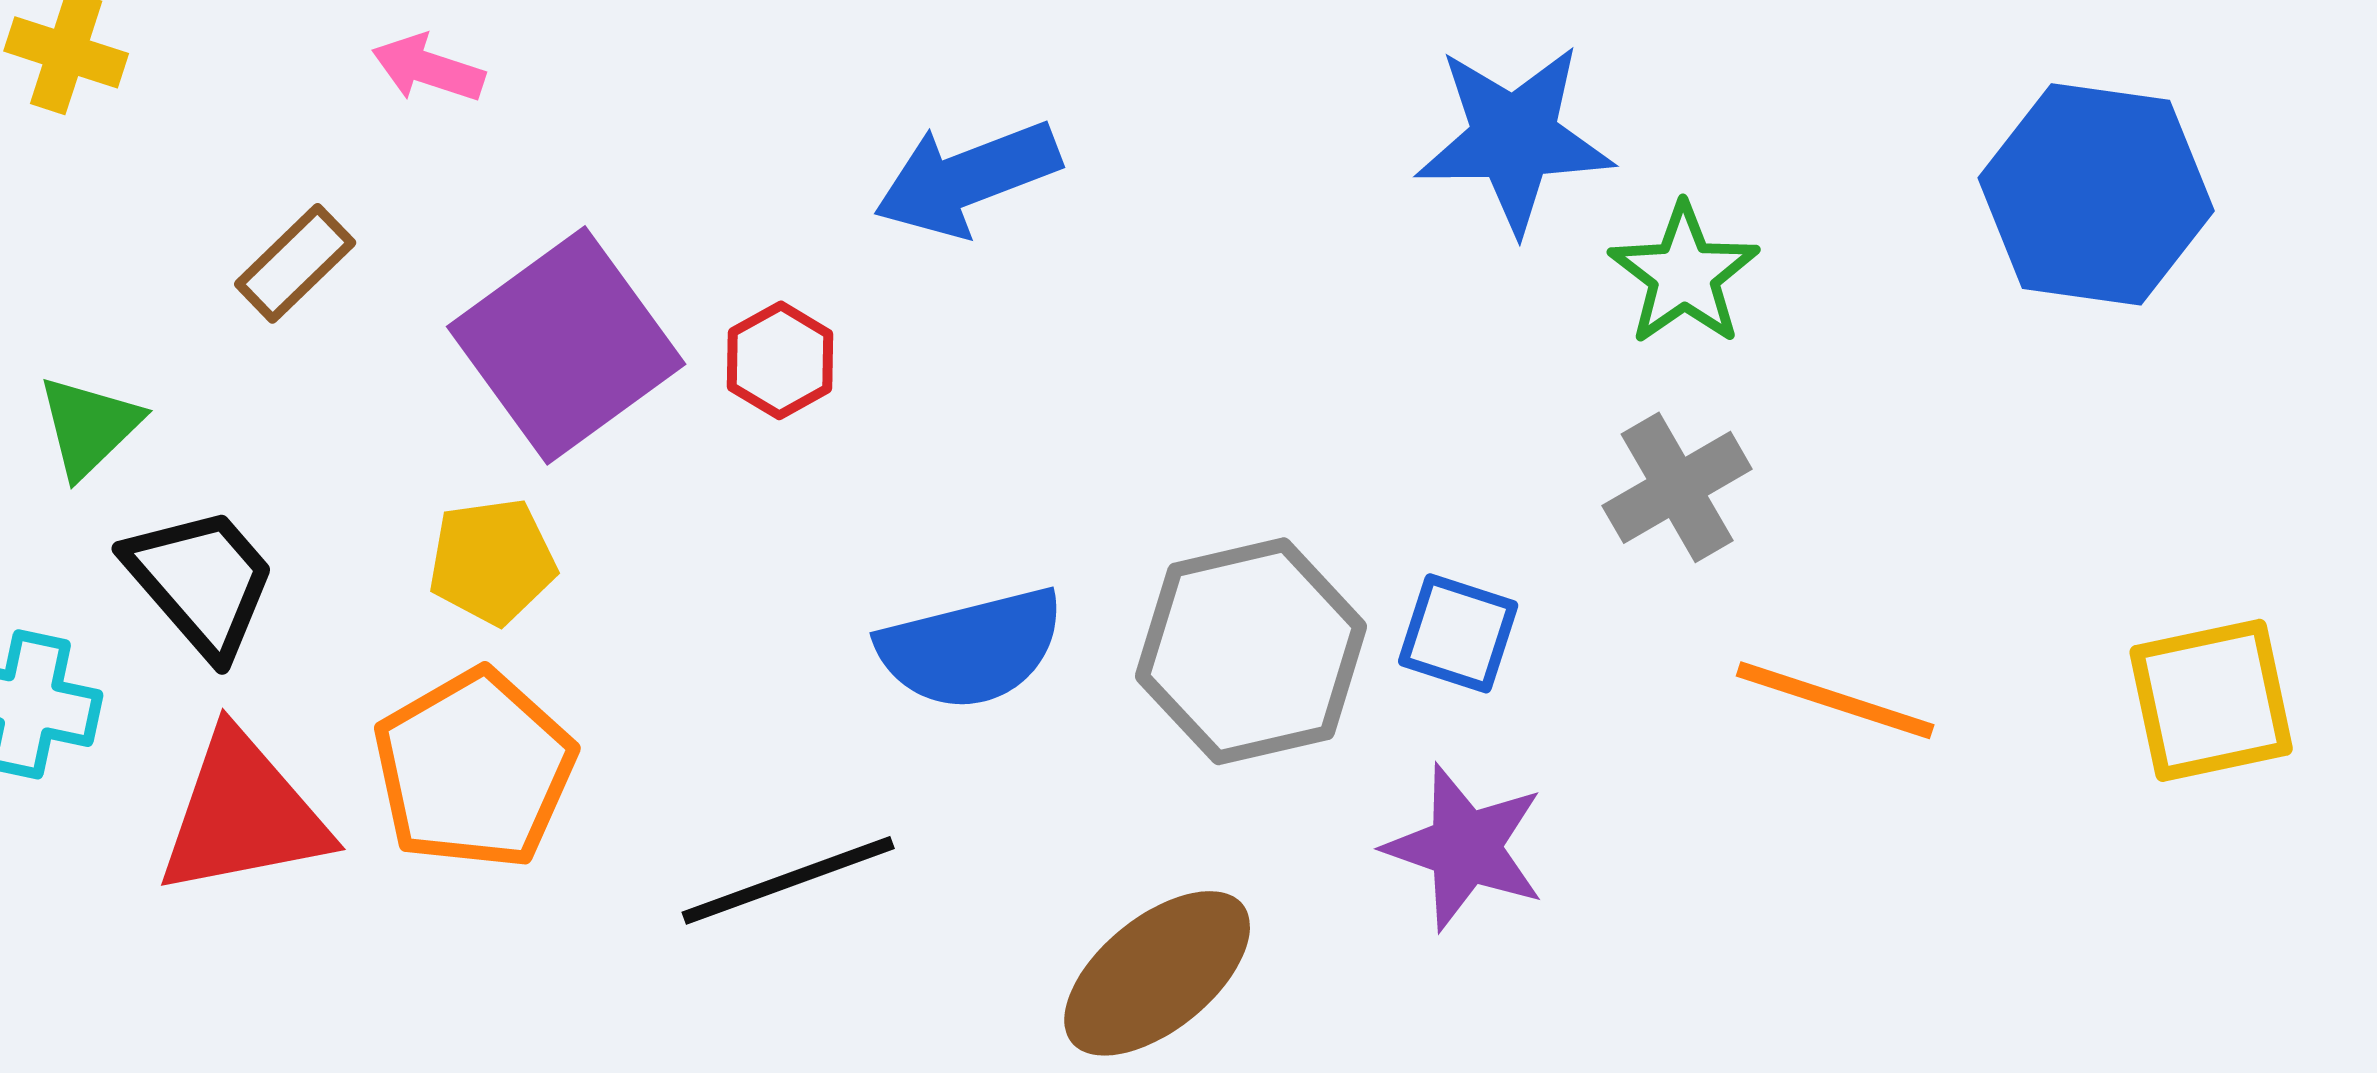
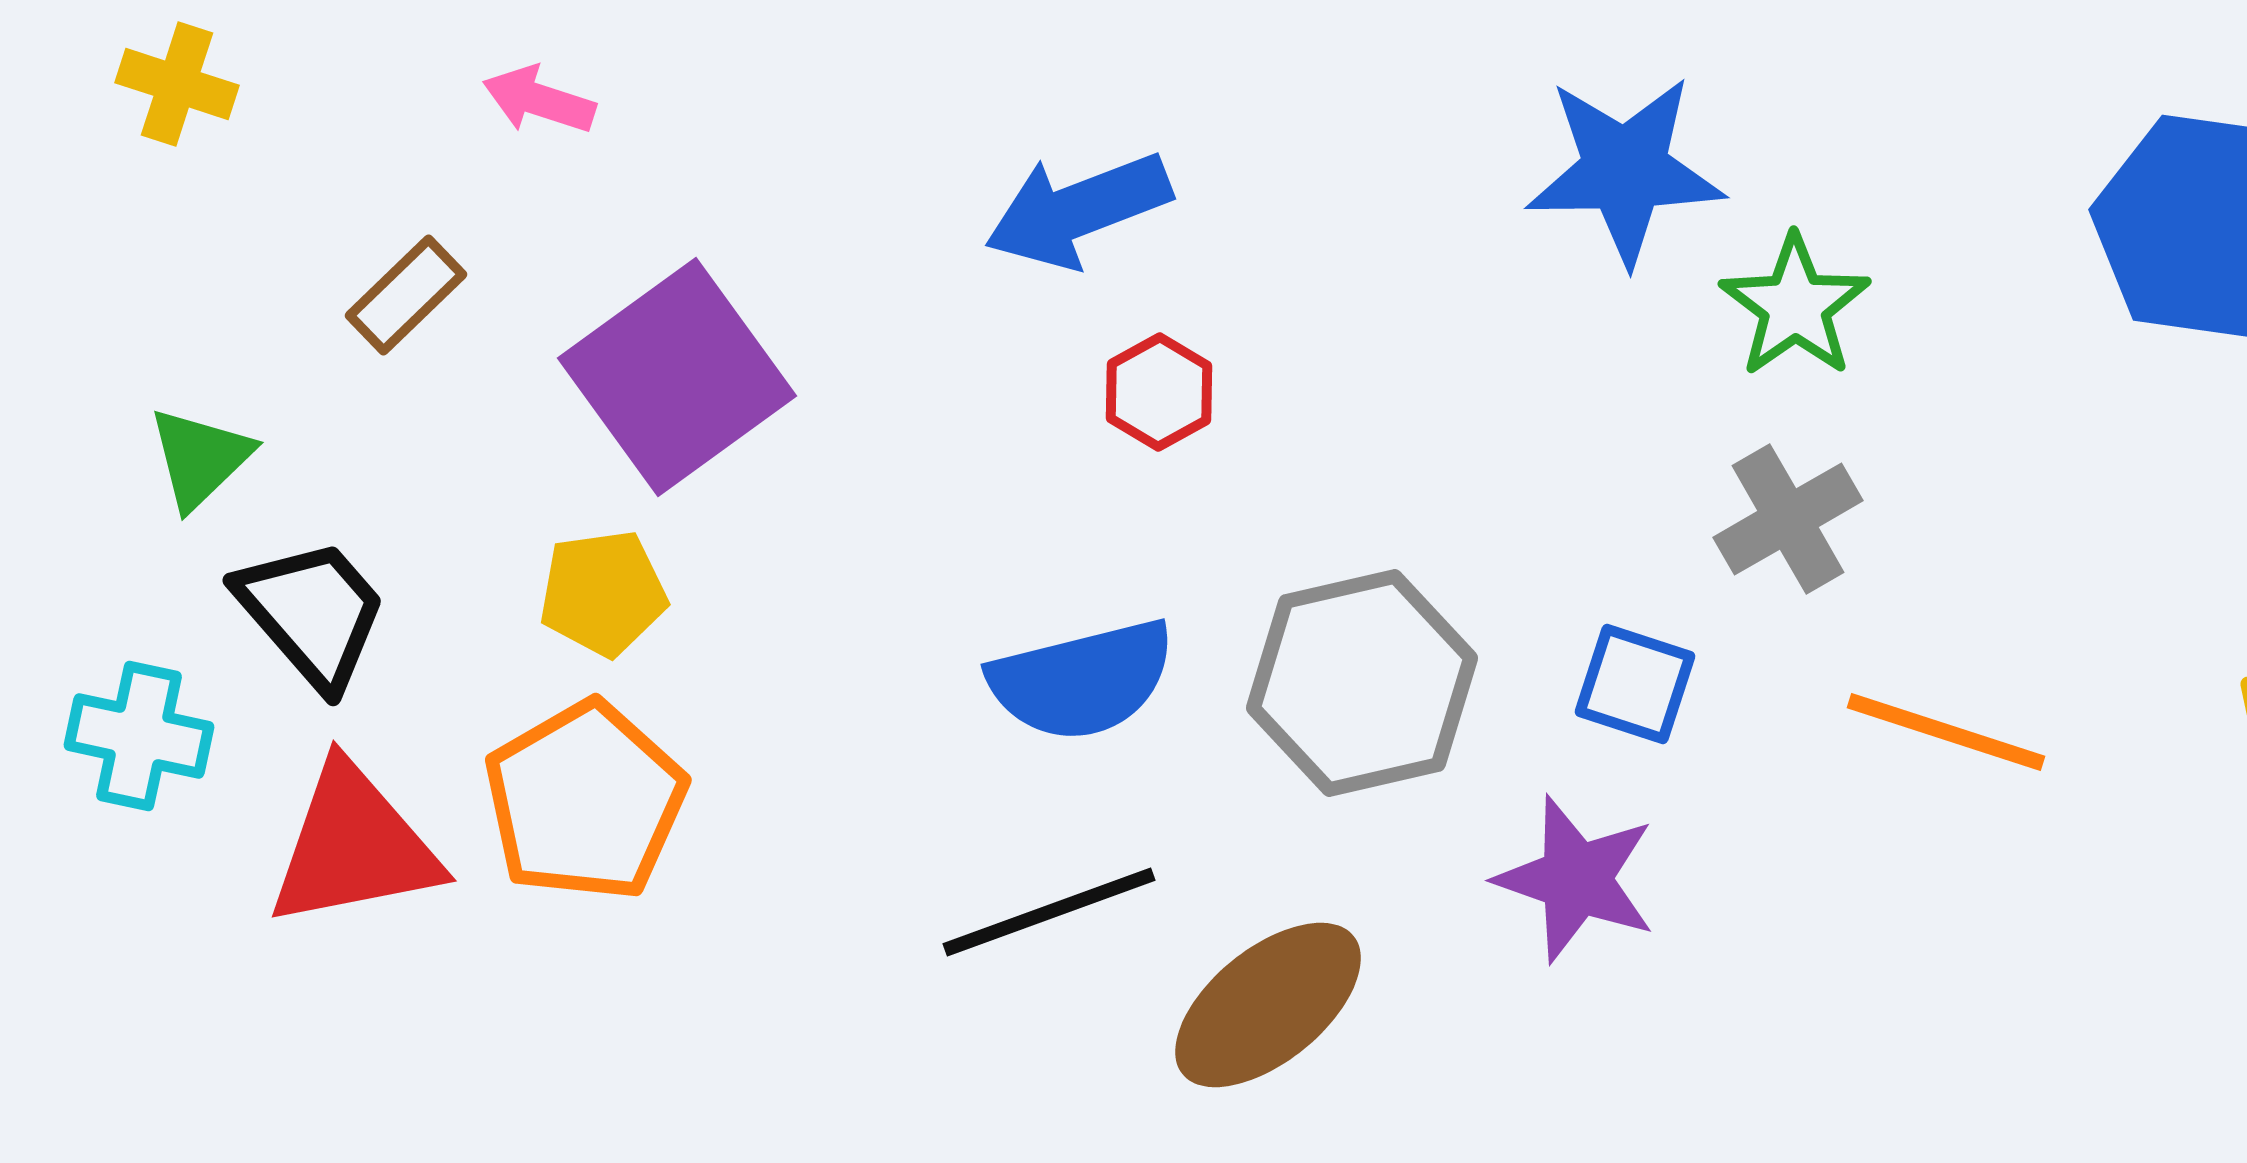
red hexagon: (780, 360) -> (1159, 392), moved
blue square: (1458, 633) -> (1635, 684), moved
black line: (788, 880) -> (1049, 912), moved

